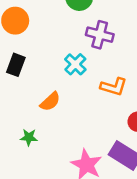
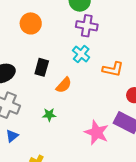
purple cross: (100, 35) -> (87, 26), moved
black rectangle: (16, 65) -> (42, 67), moved

